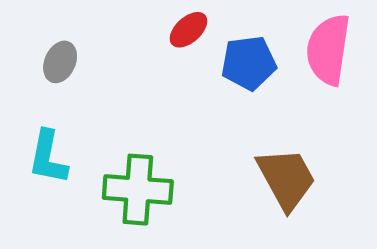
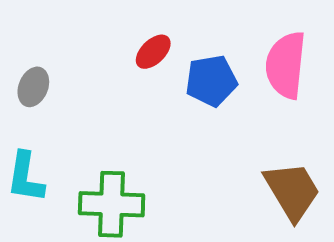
brown trapezoid: (286, 179) -> (292, 191), moved

